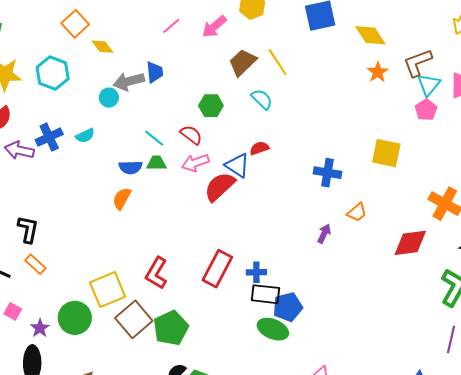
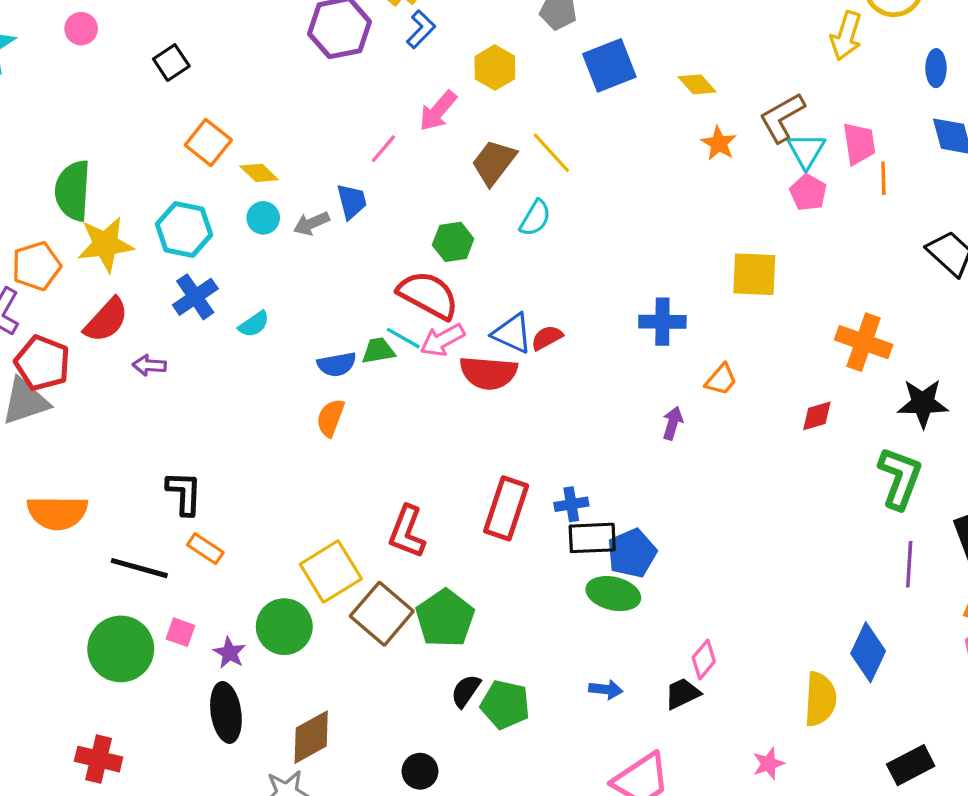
pink line: (171, 26) -> (383, 149), moved
yellow diamond: (370, 35) -> (697, 84), size x0.7
gray arrow: (129, 81) -> (311, 223), size x0.7
cyan circle: (109, 98) -> (263, 218), moved
cyan semicircle: (262, 99) -> (535, 218), turned 85
red semicircle: (191, 135) -> (428, 295), size x1.6
blue cross: (49, 137) -> (195, 297), moved
cyan line: (154, 138) -> (403, 338), moved
red semicircle: (259, 148) -> (547, 338), moved
purple arrow: (19, 150) -> (149, 365), size x0.7
red semicircle: (220, 187) -> (489, 373), turned -124
red diamond: (410, 243) -> (817, 416), size x0.6

